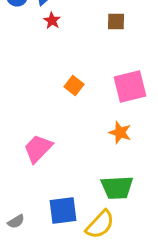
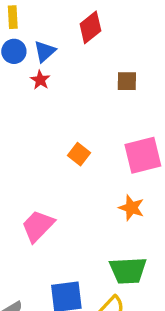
red star: (52, 20) -> (40, 80), moved

